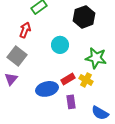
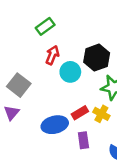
black hexagon: (84, 17) -> (97, 58), moved
red arrow: (25, 30) -> (52, 55), moved

